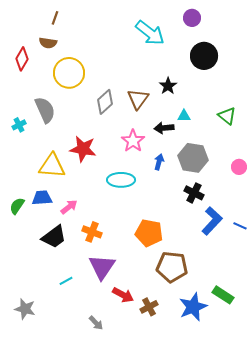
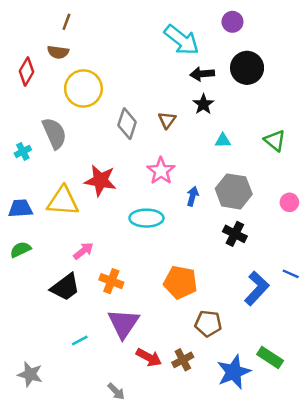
brown triangle: (138, 99) -> (167, 120), size x0.7
gray diamond: (105, 102) -> (127, 124), turned -30
black arrow: (164, 128) -> (202, 74), moved
blue trapezoid: (42, 198) -> (20, 208), moved
green semicircle: (17, 206) -> (20, 250), turned 30
blue L-shape: (212, 221) -> (257, 288), moved
brown pentagon: (172, 267) -> (208, 323), size x0.7
brown cross: (149, 307) -> (183, 360), moved

